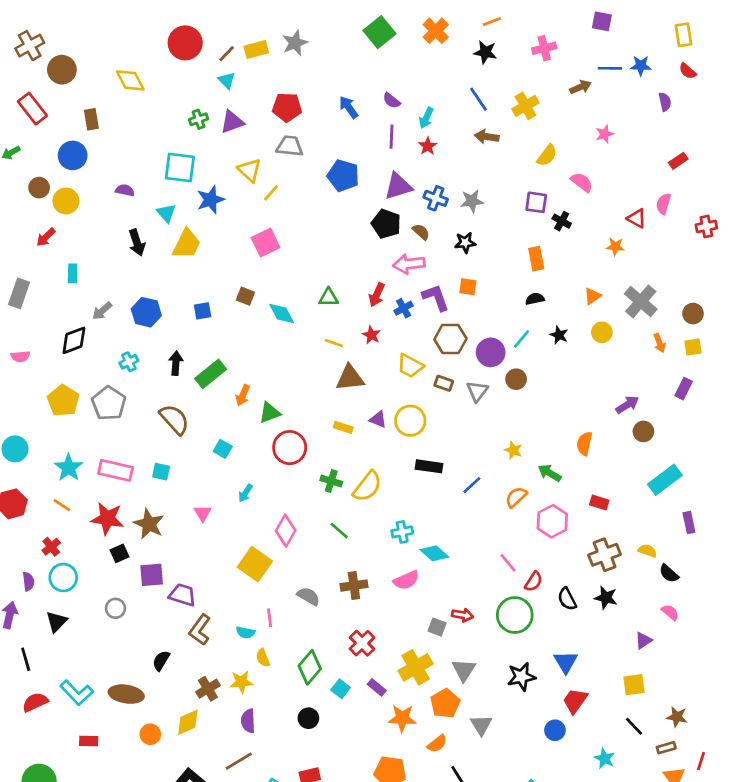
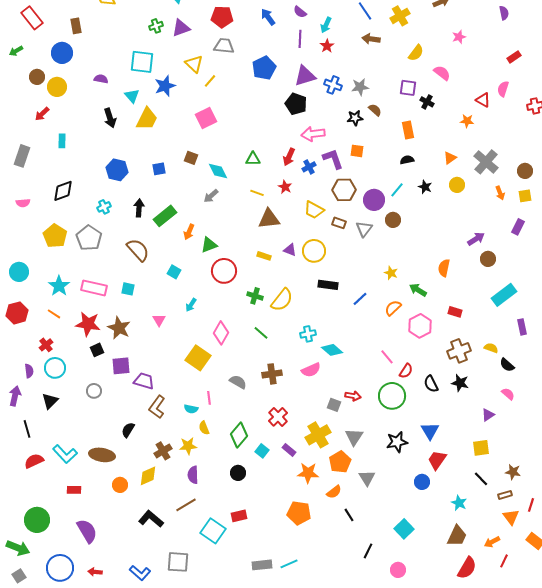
blue pentagon: (343, 176) -> (264, 68), turned 30
brown semicircle: (421, 232) -> (375, 110), moved
gray arrow: (102, 311) -> (211, 196), moved

